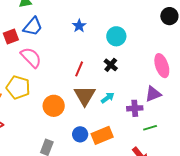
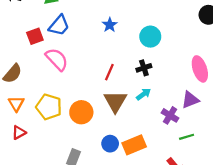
black cross: (111, 65) -> (144, 68), turned 32
yellow pentagon: (18, 87) -> (49, 107), moved
cyan arrow: (108, 98) -> (144, 94), moved
purple cross: (135, 108) -> (170, 115), turned 35

